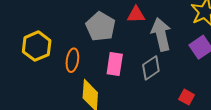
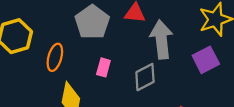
pink rectangle: (115, 64) -> (103, 67), size x0.7

